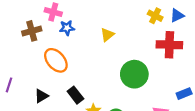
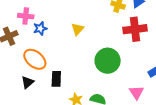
black rectangle: (75, 95) -> (56, 79), moved, turned 49
black triangle: (41, 96) -> (28, 82), moved

